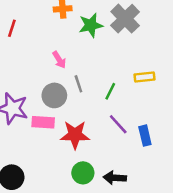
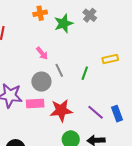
gray cross: (125, 19) -> (90, 15), size x0.6
purple line: (118, 124) -> (96, 112), moved
blue rectangle: (145, 136) -> (117, 114), moved

